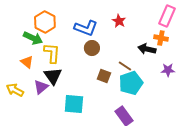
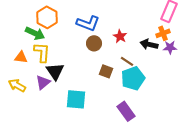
red star: (119, 21) -> (120, 36), moved
orange cross: (161, 38) -> (163, 33), turned -32
yellow L-shape: (52, 53) -> (42, 52), moved
orange triangle: (27, 62) -> (21, 57), moved, turned -32
purple star: (168, 70) -> (170, 47), moved

